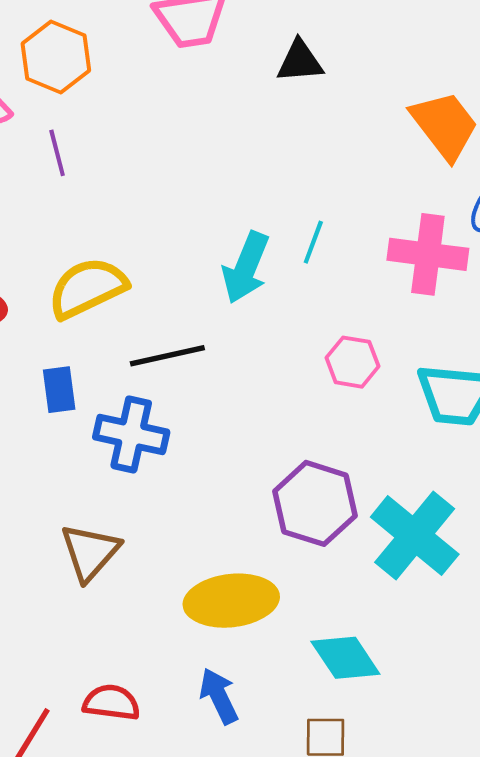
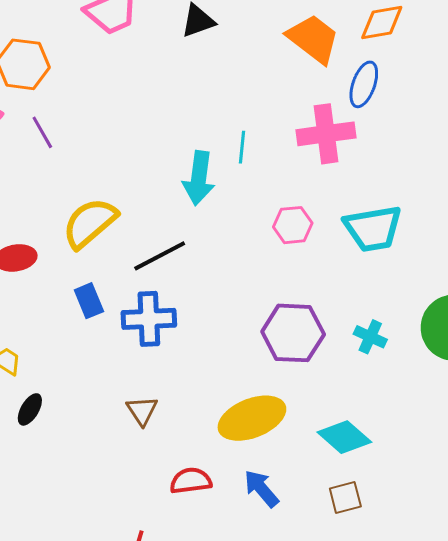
cyan cross: (415, 536) -> (370, 337), size x0.5
brown triangle: (90, 552) -> (142, 411), size x0.7
red semicircle: (111, 703) -> (191, 481), moved

